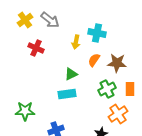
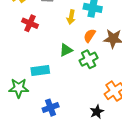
green cross: (107, 89) -> (89, 59), moved
cyan rectangle: (67, 94) -> (40, 71), moved

